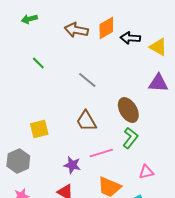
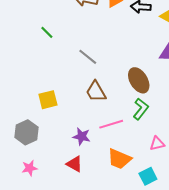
gray line: (87, 80) -> (88, 57), moved

